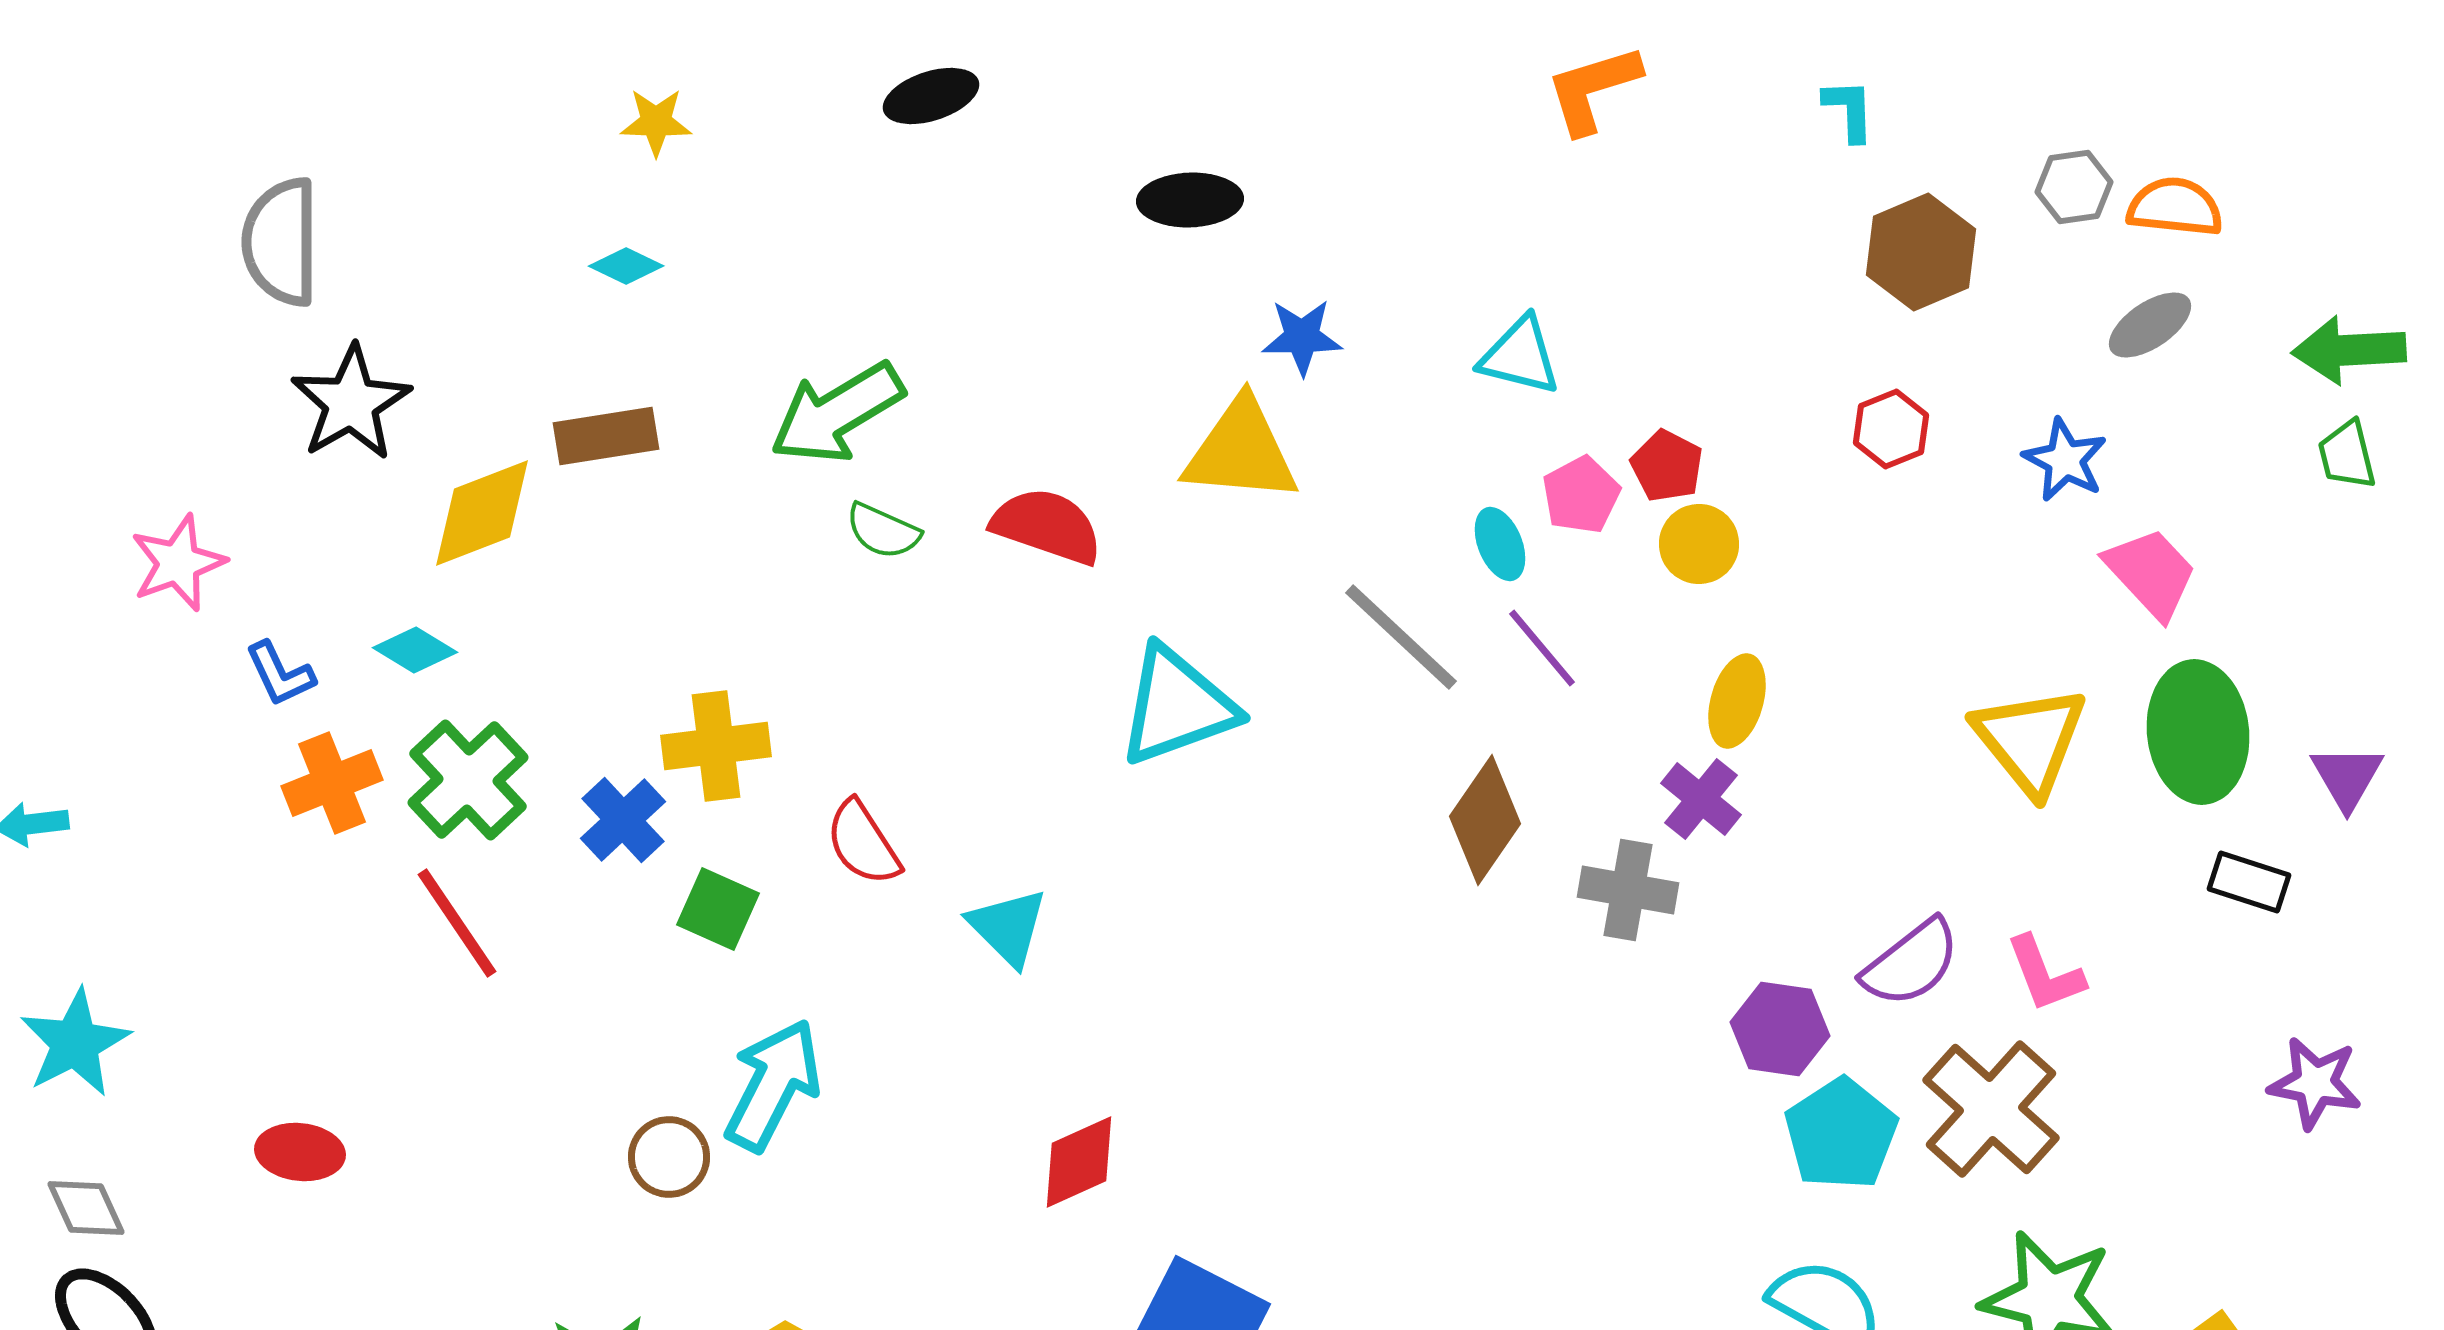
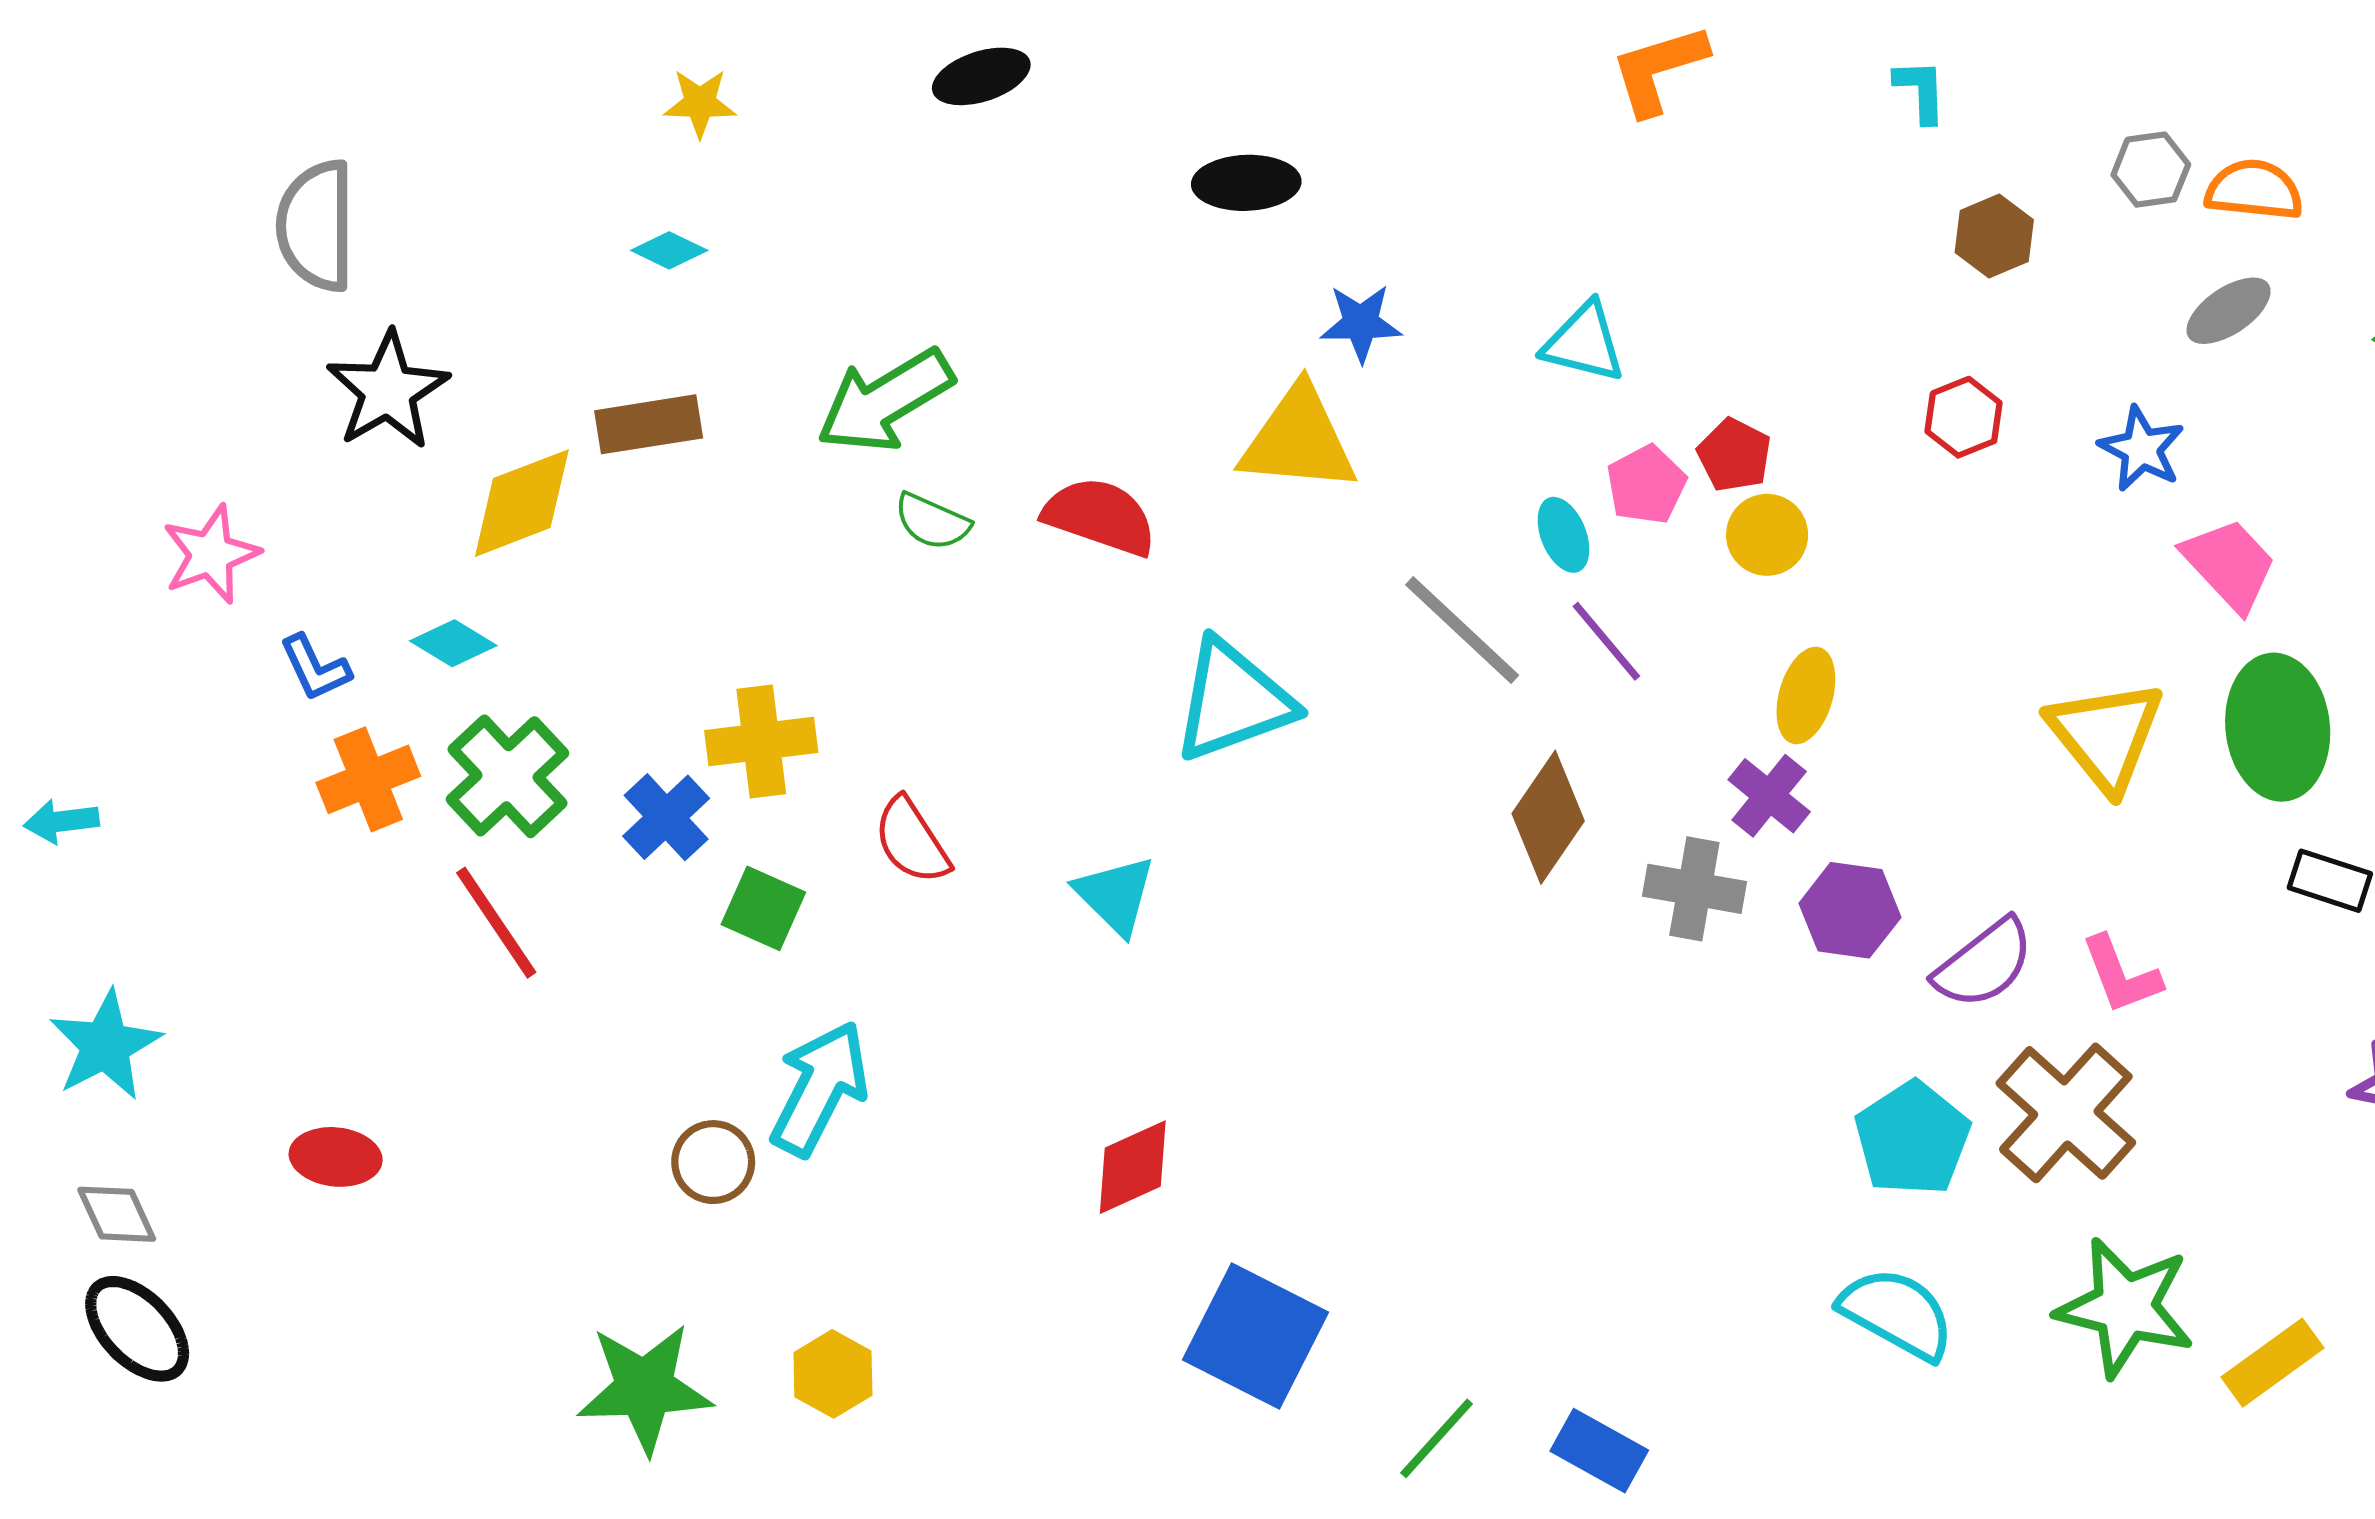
brown hexagon: (1921, 252) -> (1994, 236), size x0.7
cyan triangle: (1008, 927) -> (1115, 895), moved
purple hexagon: (1780, 1029) -> (1850, 910), moved

